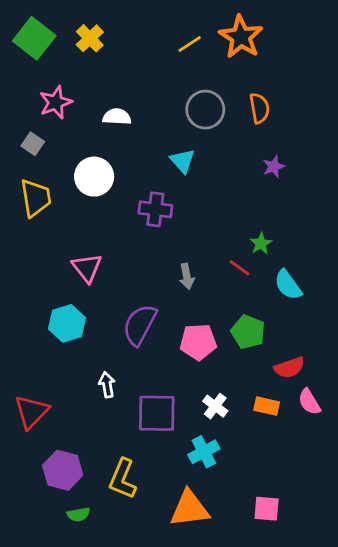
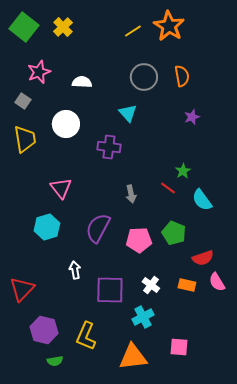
pink square: (267, 509) -> (179, 347), moved

